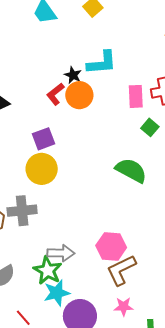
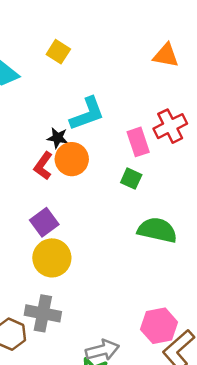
green square: (150, 127) -> (131, 179), moved
gray cross: (22, 211) -> (43, 313), turned 32

